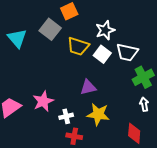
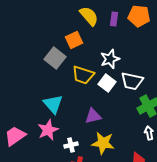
cyan triangle: (17, 38) -> (53, 104), moved

